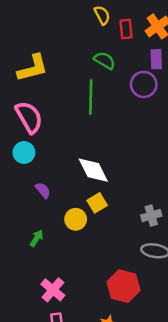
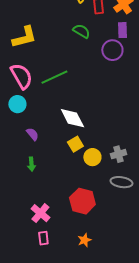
green line: (91, 97) -> (54, 77), moved, turned 64
yellow circle: (76, 219) -> (92, 157), moved
green arrow: (37, 238) -> (31, 164), moved, turned 144
red hexagon: (124, 286) -> (82, 201), moved

